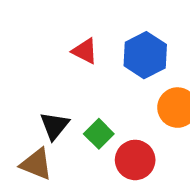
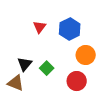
red triangle: (85, 51) -> (40, 27), turned 40
red circle: (135, 160) -> (77, 81), moved

